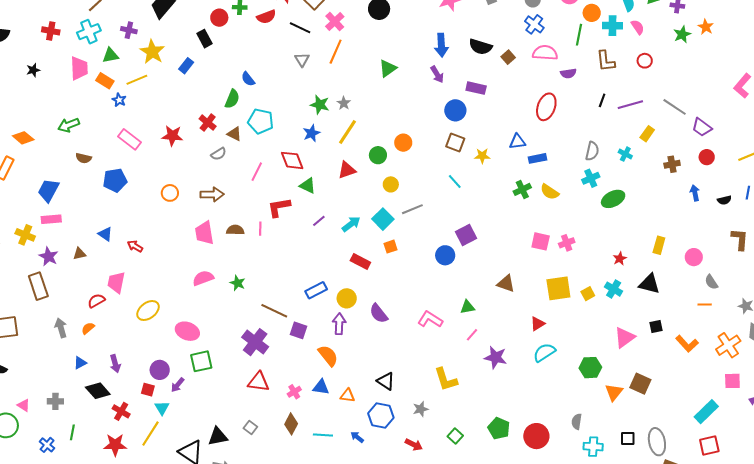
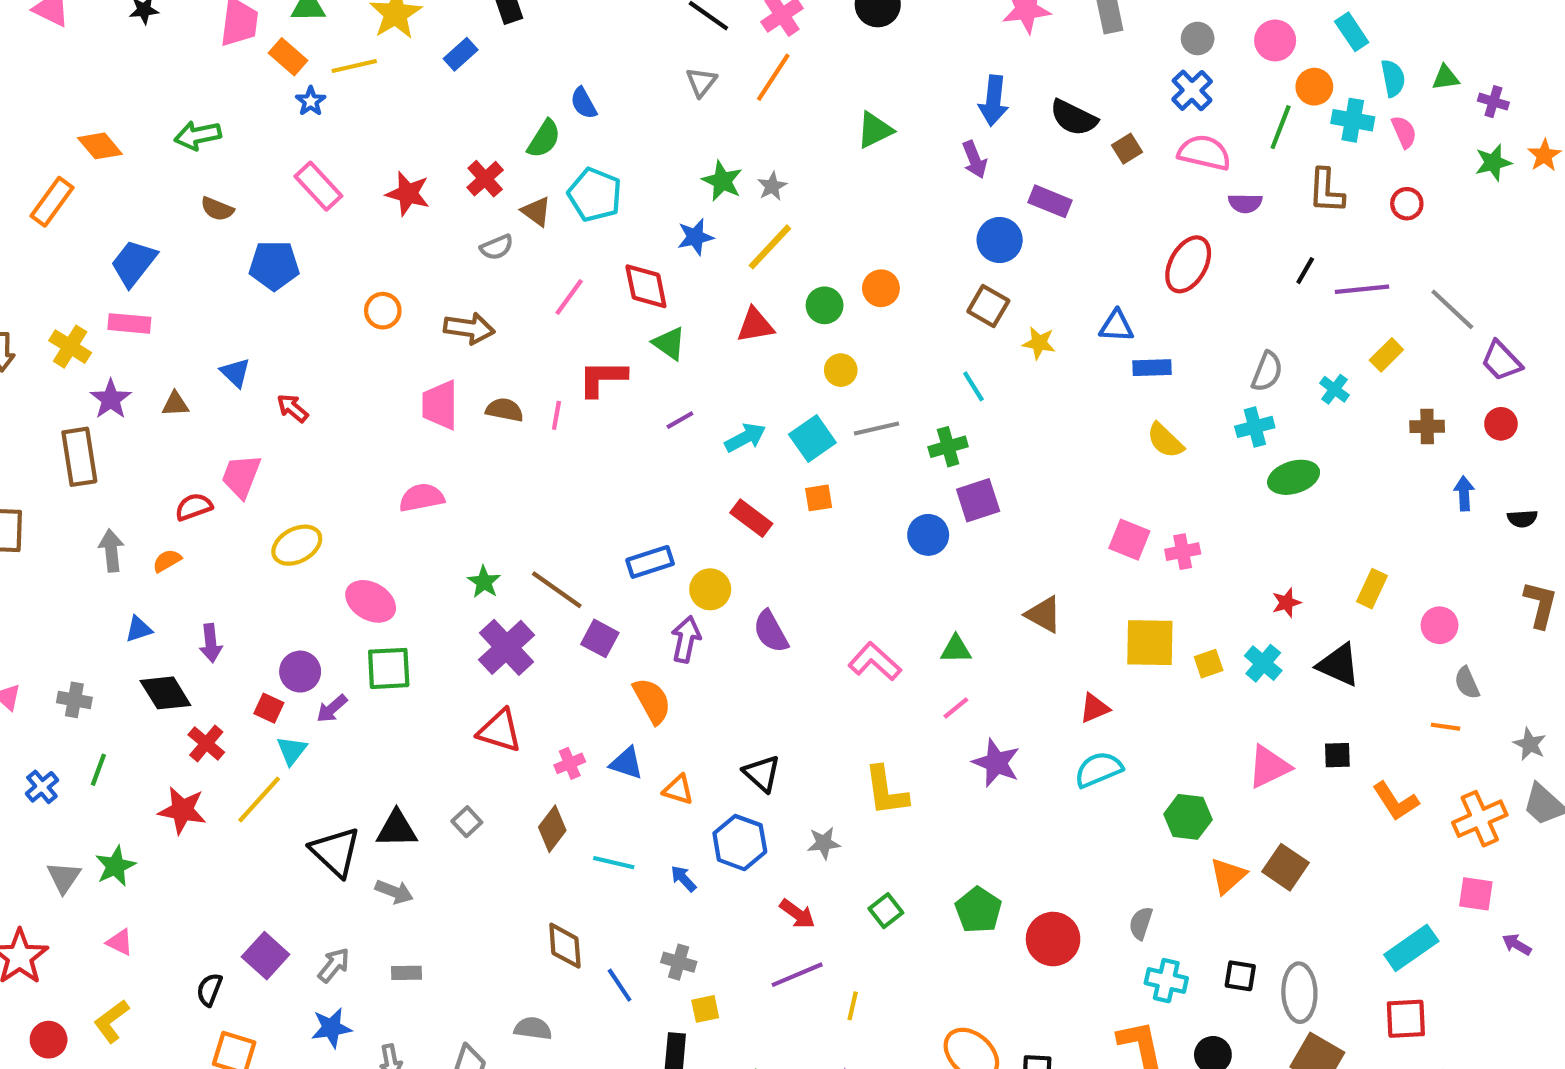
green cross: (522, 189) -> (948, 447), moved
green star: (238, 283) -> (484, 582), moved

